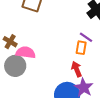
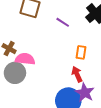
purple line: (86, 37) -> (63, 22), moved

